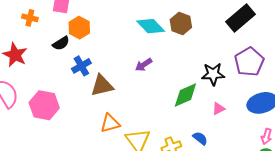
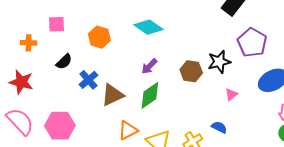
brown hexagon: (181, 23) -> (191, 71), moved
orange hexagon: (79, 28) -> (99, 37), moved
green diamond: (185, 95) -> (150, 95), moved

